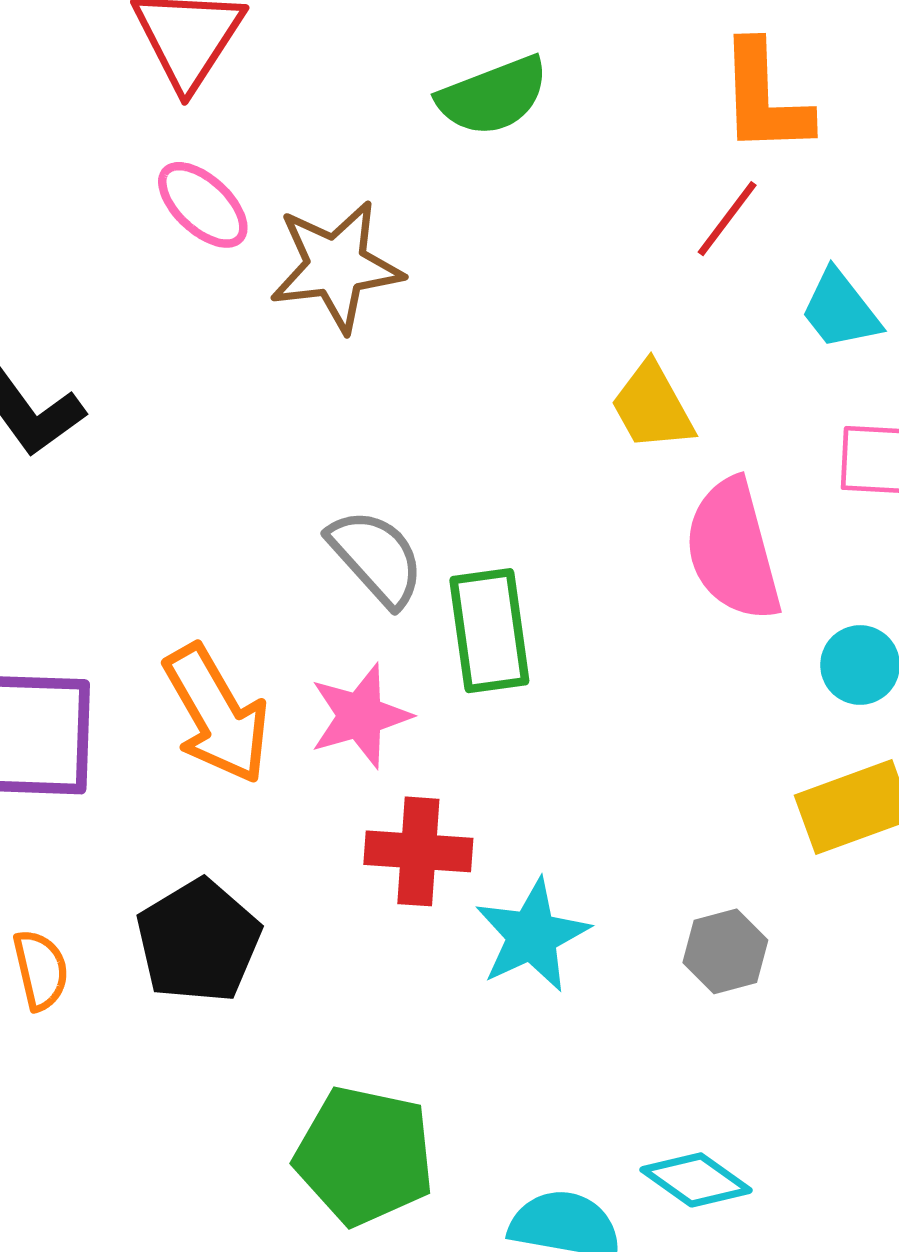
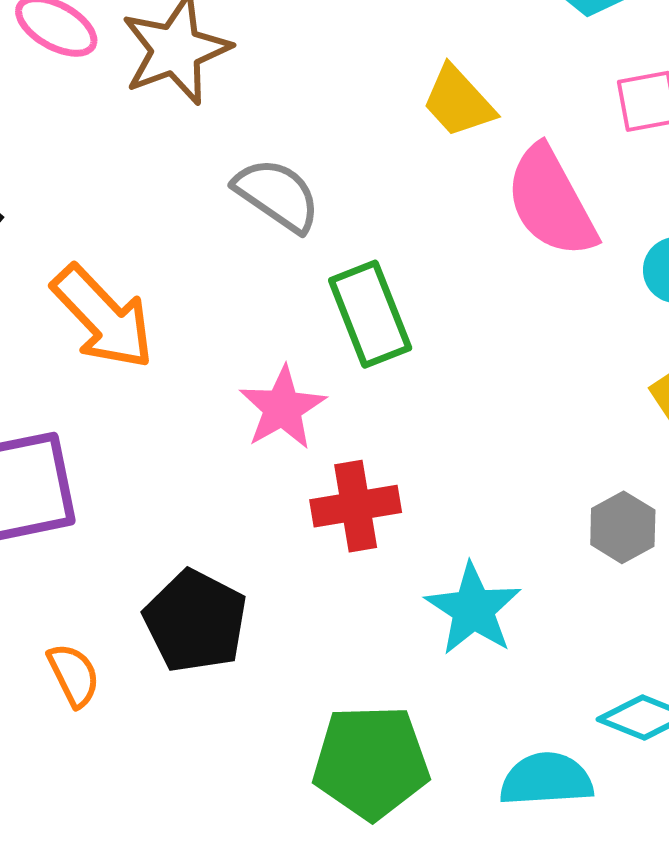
gray semicircle: (376, 558) -> (277, 195), moved
orange arrow: (217, 714) -> (103, 317), moved
cyan star: (532, 935) -> (473, 609), moved

